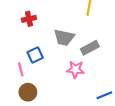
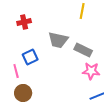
gray rectangle: (90, 48) -> (83, 50), turned 54
pink star: (75, 69) -> (91, 71), moved

